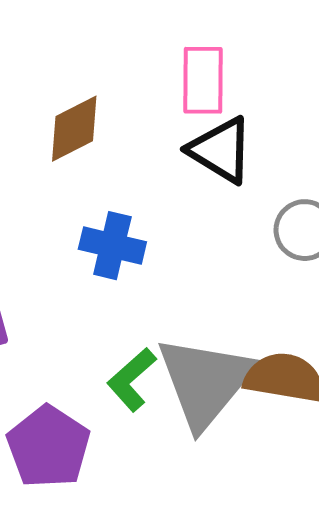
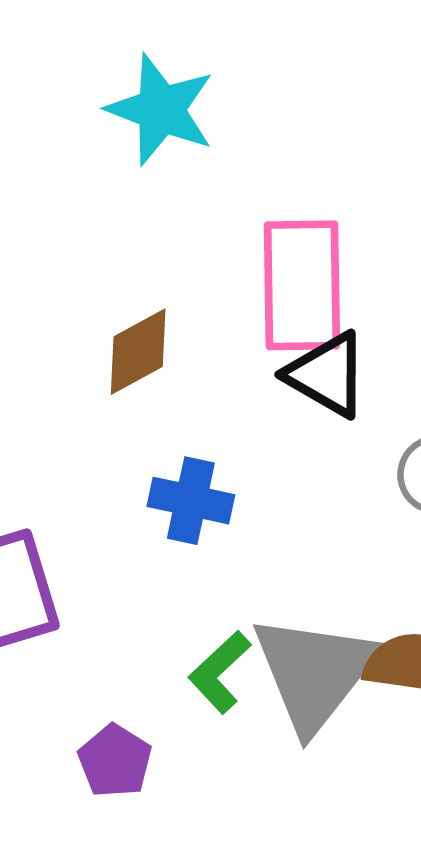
pink rectangle: (203, 80) -> (302, 285), size x1.5
purple pentagon: (48, 447) -> (115, 761), size x0.7

